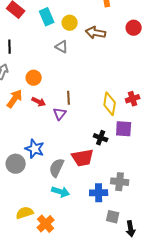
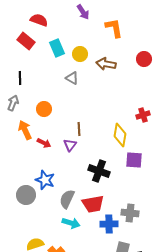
orange arrow: (15, 99) -> (25, 130), turned -60
red cross: (133, 99) -> (143, 115), moved
red arrow: (39, 102) -> (44, 143), moved
black cross: (101, 138) -> (99, 171), moved, size x1.5
red trapezoid: (83, 158) -> (93, 204), moved

